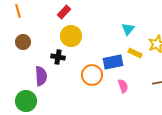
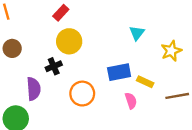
yellow rectangle: (135, 53) -> (145, 82), moved
black cross: (58, 57) -> (54, 66), turned -32
orange circle: (92, 75) -> (82, 94), moved

